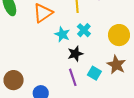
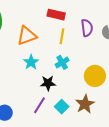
cyan star: (62, 34) -> (31, 62), moved
purple line: (73, 77) -> (40, 105), turned 36

